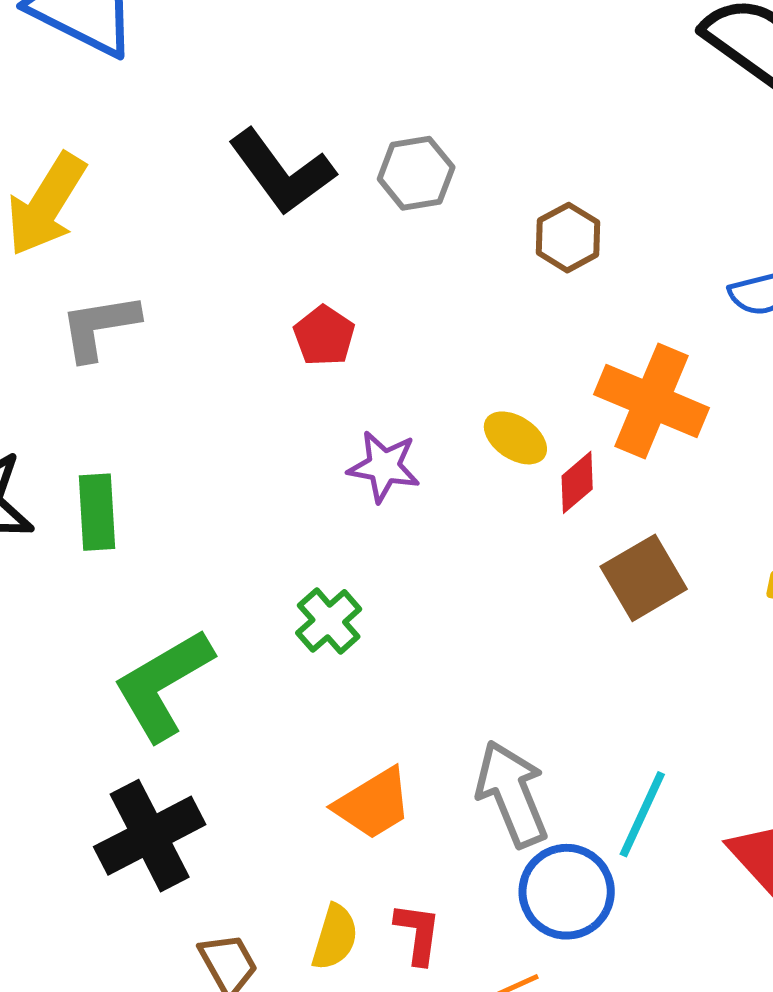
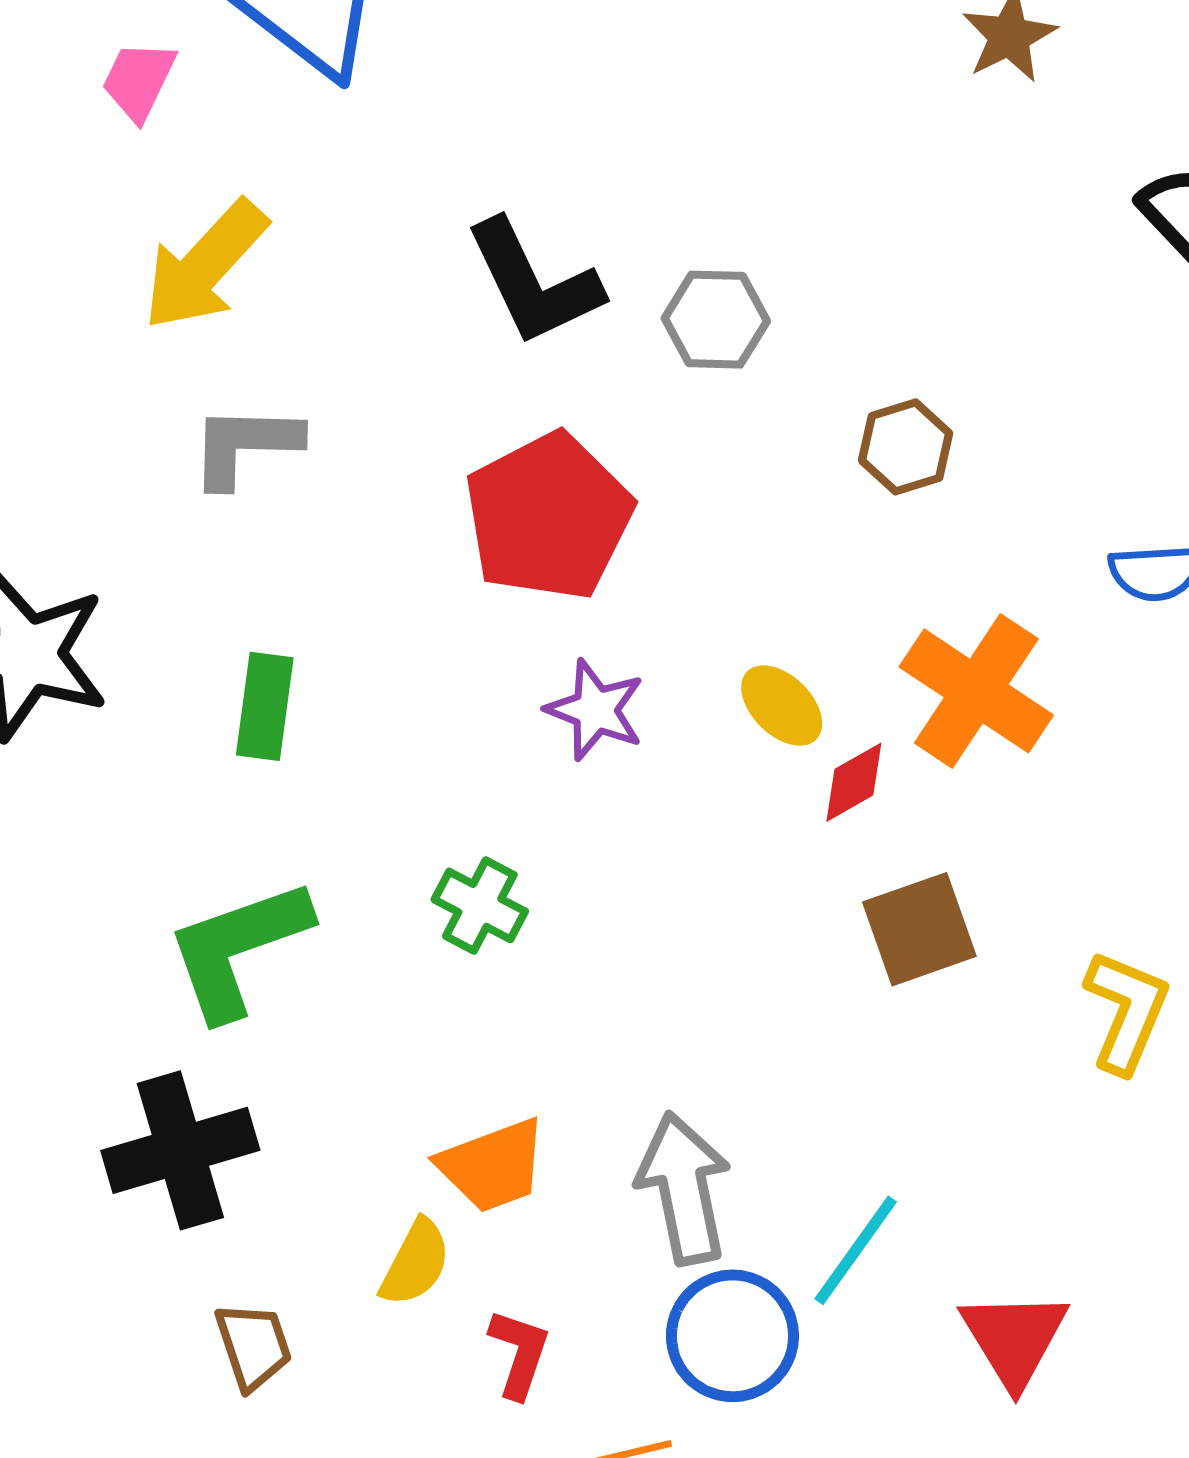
red pentagon: (324, 336) -> (548, 517), size x2.0
green rectangle: (97, 512) -> (265, 706), moved
green cross: (329, 621) -> (480, 905), turned -32
yellow semicircle: (335, 937) -> (415, 1263), moved

